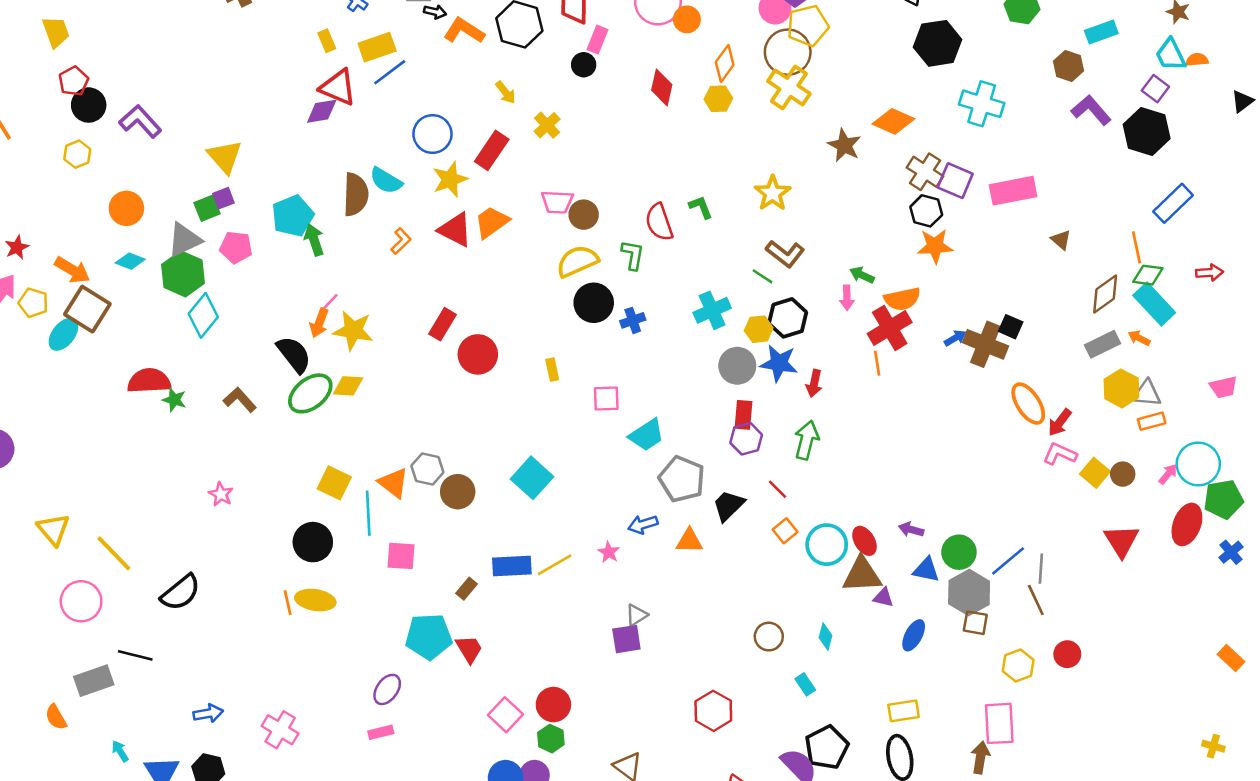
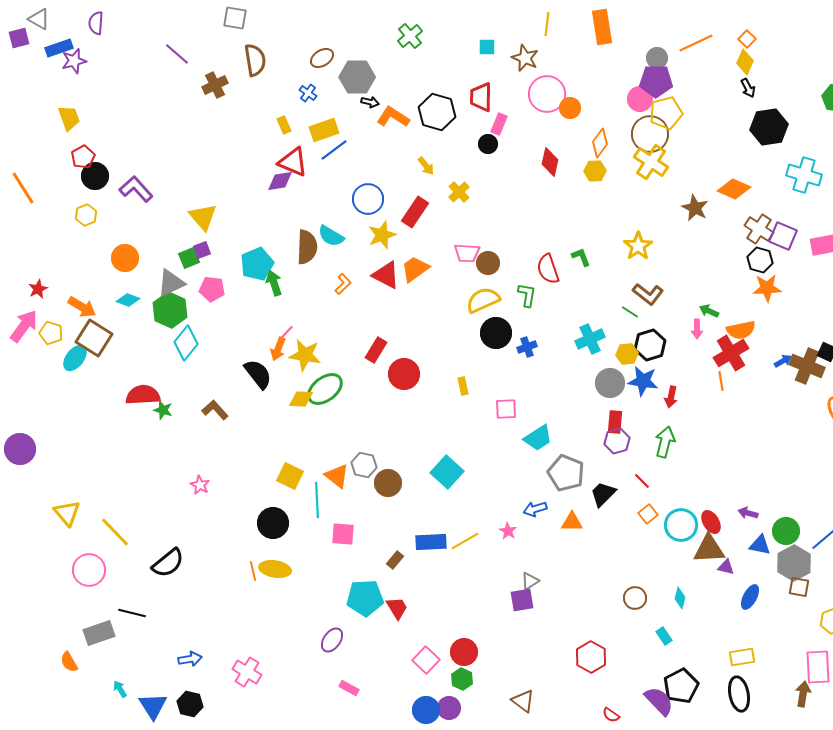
green ellipse: (310, 393) -> (325, 389), moved
pink rectangle: (381, 732) -> (349, 688), moved, turned 42

